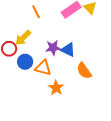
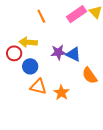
yellow arrow: (23, 38) -> (28, 42), turned 48
orange triangle: (43, 68) -> (38, 87), moved

